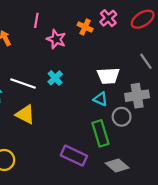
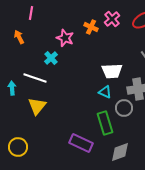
pink line: (36, 20) -> (31, 13), moved
cyan cross: (55, 78) -> (51, 58), moved
yellow triangle: (25, 115) -> (37, 106), turned 42
gray diamond: (117, 165) -> (120, 152), turned -60

